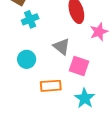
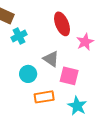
cyan circle: (27, 59) -> (28, 74), moved

